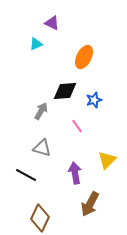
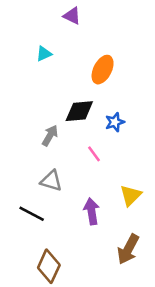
purple triangle: (52, 23) -> (72, 16), moved
brown arrow: (90, 204) -> (128, 249), moved

